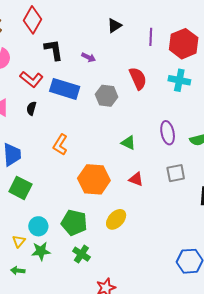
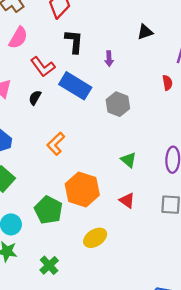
purple arrow: (89, 57) -> (109, 59), turned 48
red semicircle: (138, 78) -> (167, 83), moved, size x0.6
green pentagon: (74, 223) -> (48, 210), moved

